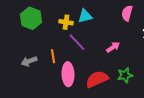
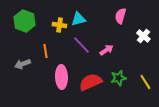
purple line: (77, 42) -> (81, 45), moved
orange line: (53, 56) -> (45, 51), moved

